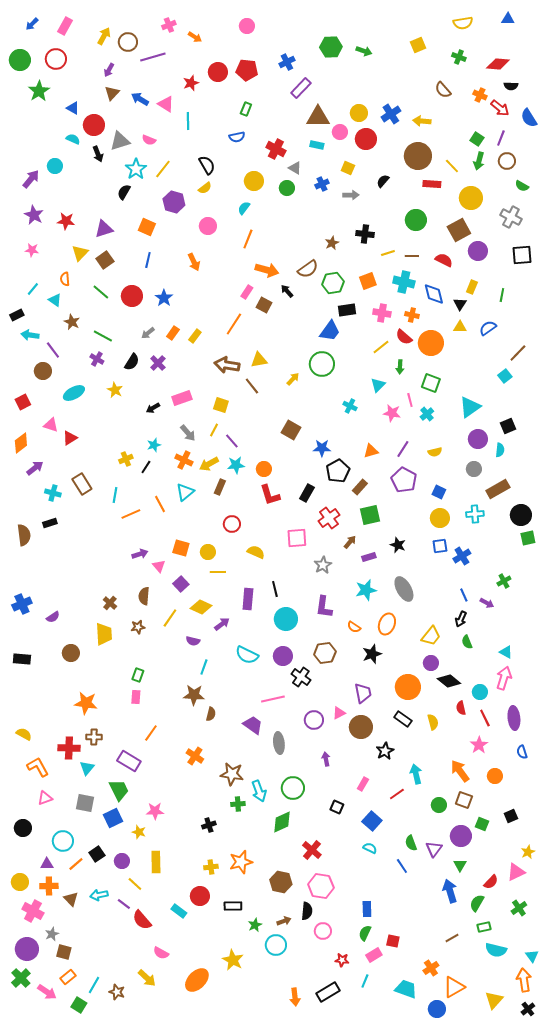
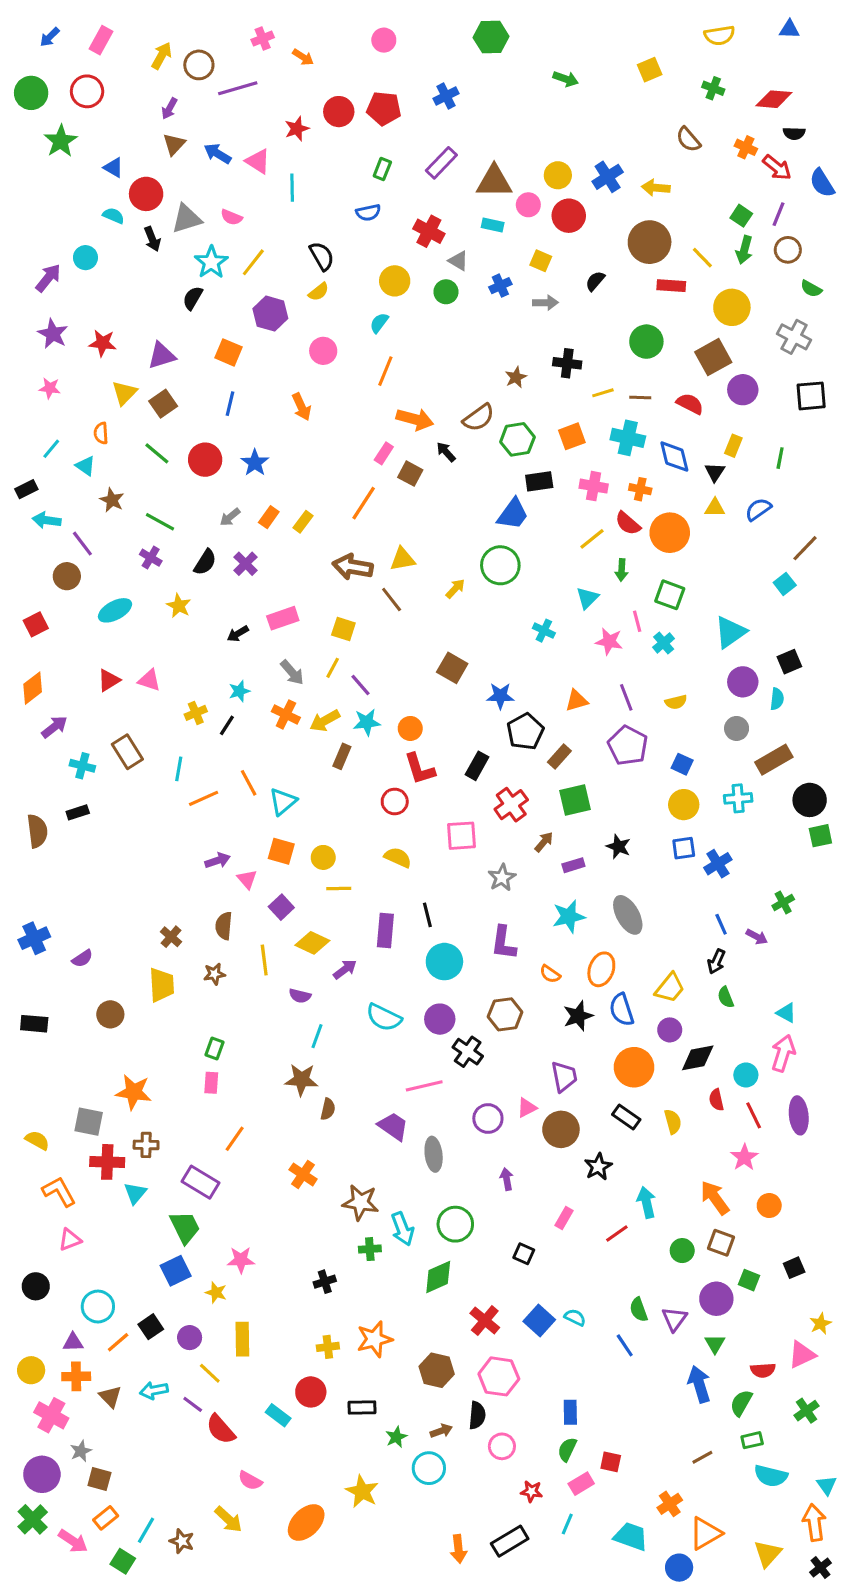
green hexagon: (331, 47) -> (491, 37), moved
purple rectangle: (301, 88) -> (441, 163), moved
pink triangle: (51, 425) -> (149, 680), moved
purple line: (403, 449) -> (626, 697), turned -54
cyan triangle: (185, 492) -> (283, 801), moved
red circle: (232, 524) -> (395, 801), moved
yellow line: (170, 618) -> (264, 960), turned -42
black diamond: (449, 681) -> (698, 1058), turned -50
blue semicircle: (522, 752) -> (622, 1010), moved, size x1.5
gray square: (85, 803) -> (89, 1122), moved
blue square: (372, 821) -> (539, 1320), moved
red semicircle: (491, 882) -> (763, 1370), turned 42

